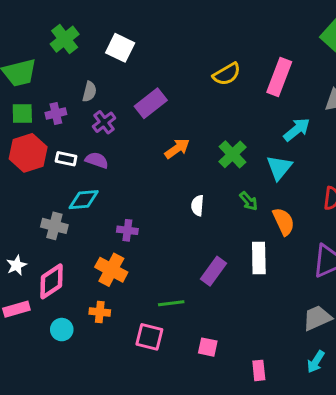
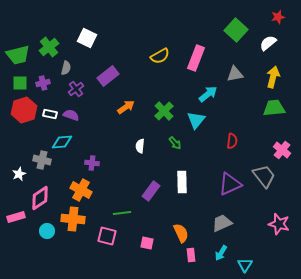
green cross: (65, 39) -> (49, 47), moved
orange semicircle: (284, 222) -> (181, 233), moved
white star: (16, 265) -> (19, 174), moved
orange cross: (100, 312) -> (73, 219), size x1.6
pink rectangle: (259, 370) -> (191, 255), moved

